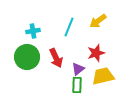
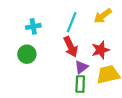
green circle: (27, 57) -> (27, 54), size x0.7
red arrow: (56, 58) -> (71, 47), moved

